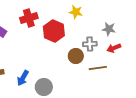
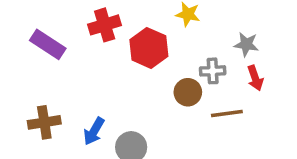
red arrow: (114, 48) -> (255, 78), turned -88

